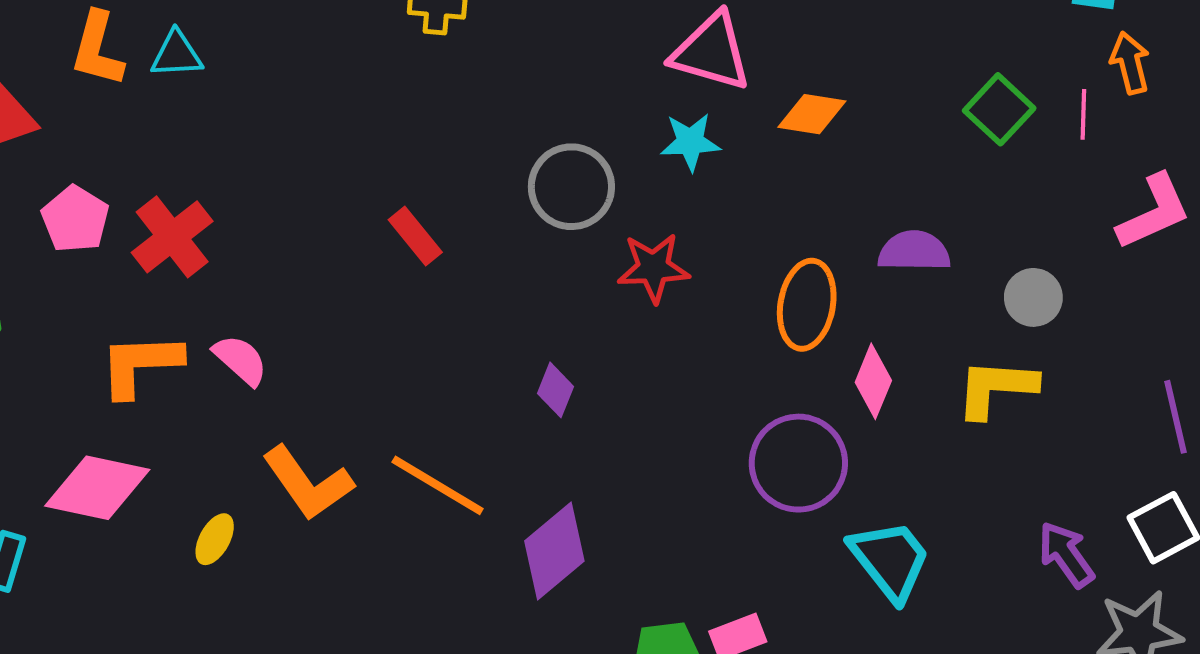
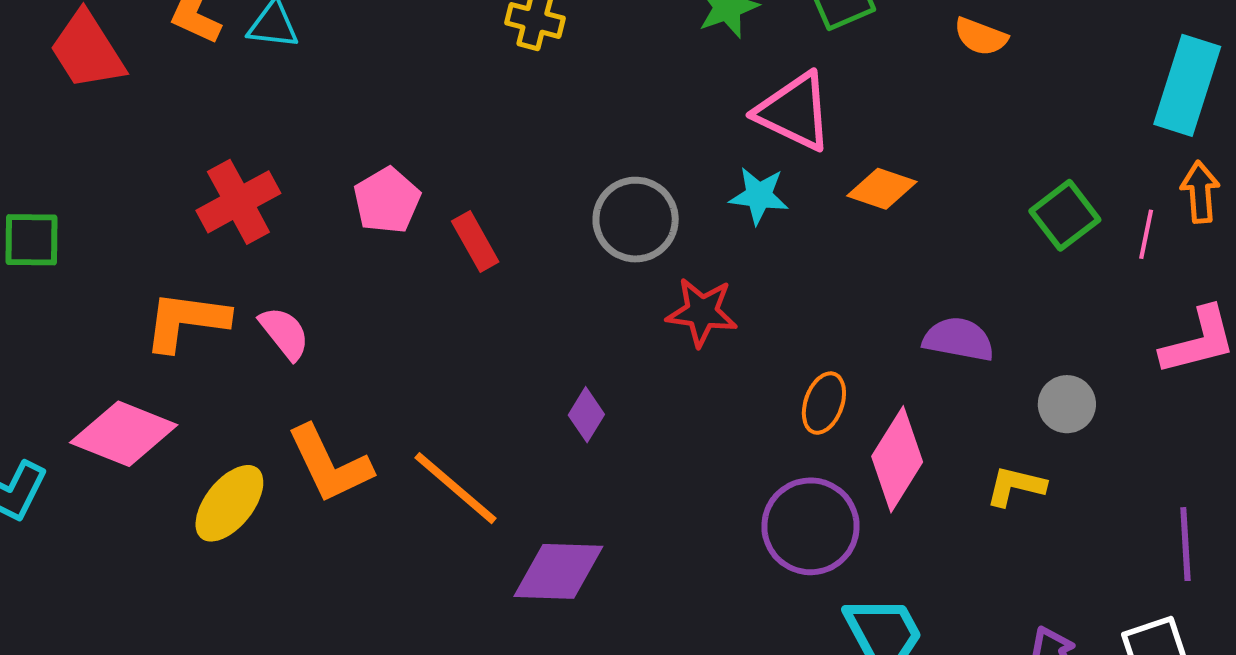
pink pentagon: (75, 219) -> (387, 200), moved
orange ellipse: (807, 305) -> (824, 403), moved, size x0.7
pink diamond: (873, 381) -> (897, 459), size x1.4
yellow L-shape: (996, 388) -> (1016, 486), size x0.7
yellow ellipse: (215, 539) -> (229, 503), size x1.6
purple diamond: (554, 551) -> (558, 571), turned 32

